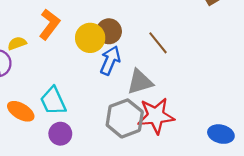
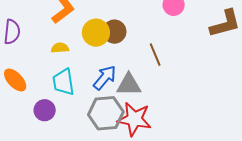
yellow semicircle: (17, 43) -> (60, 48), moved
blue arrow: (110, 60) -> (105, 78), moved
cyan trapezoid: (53, 101) -> (63, 82), moved

